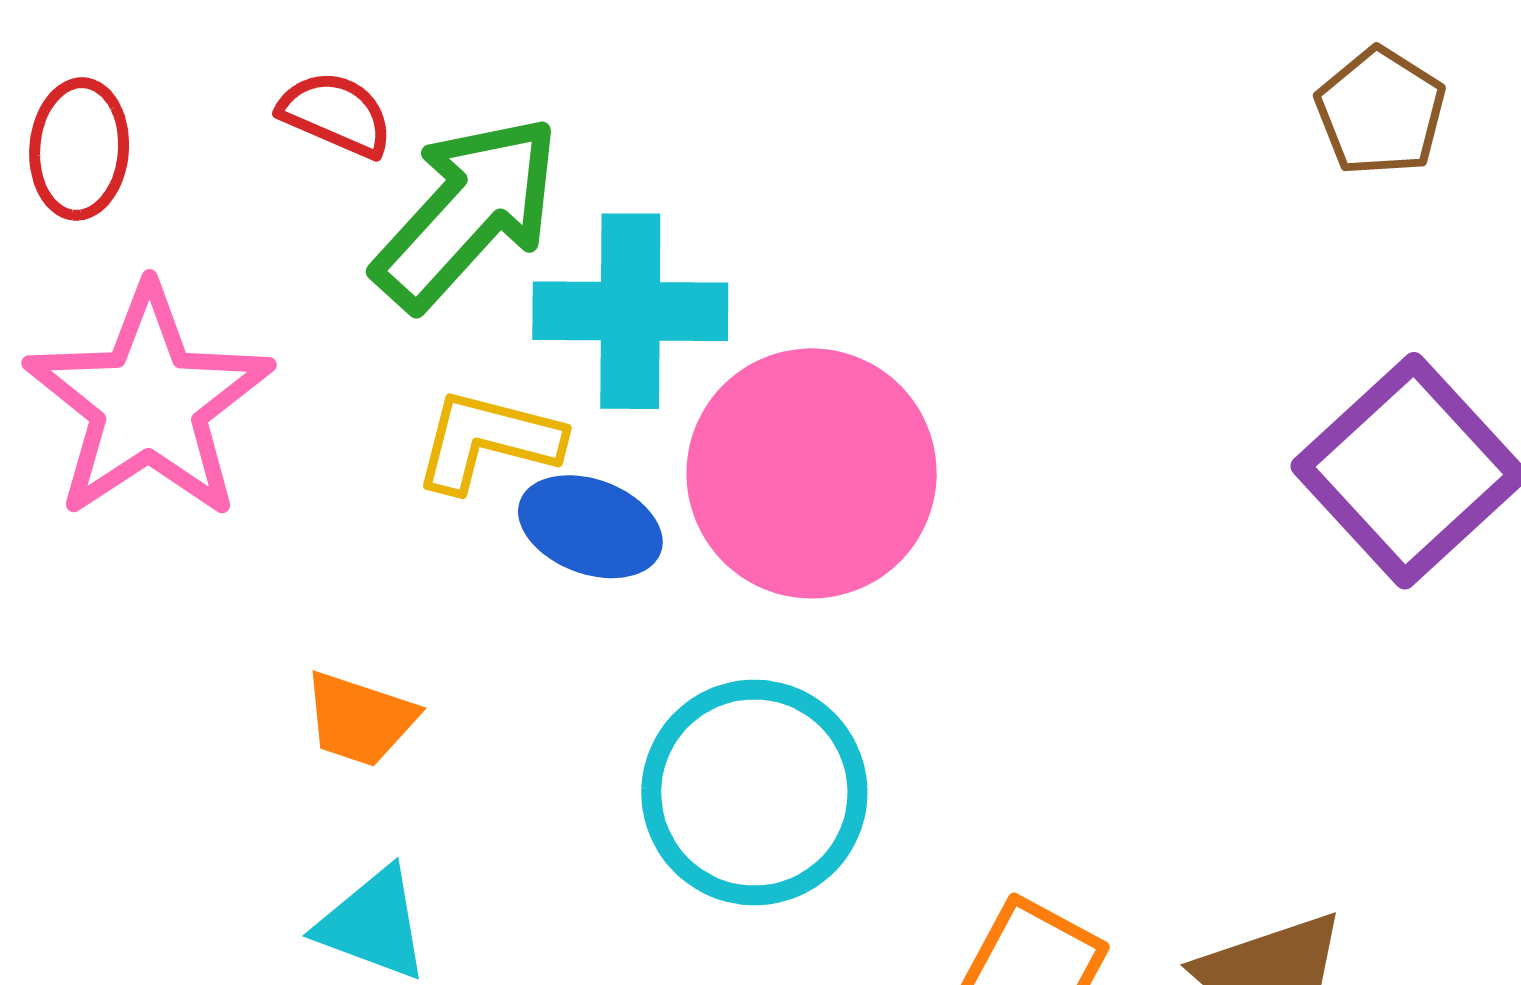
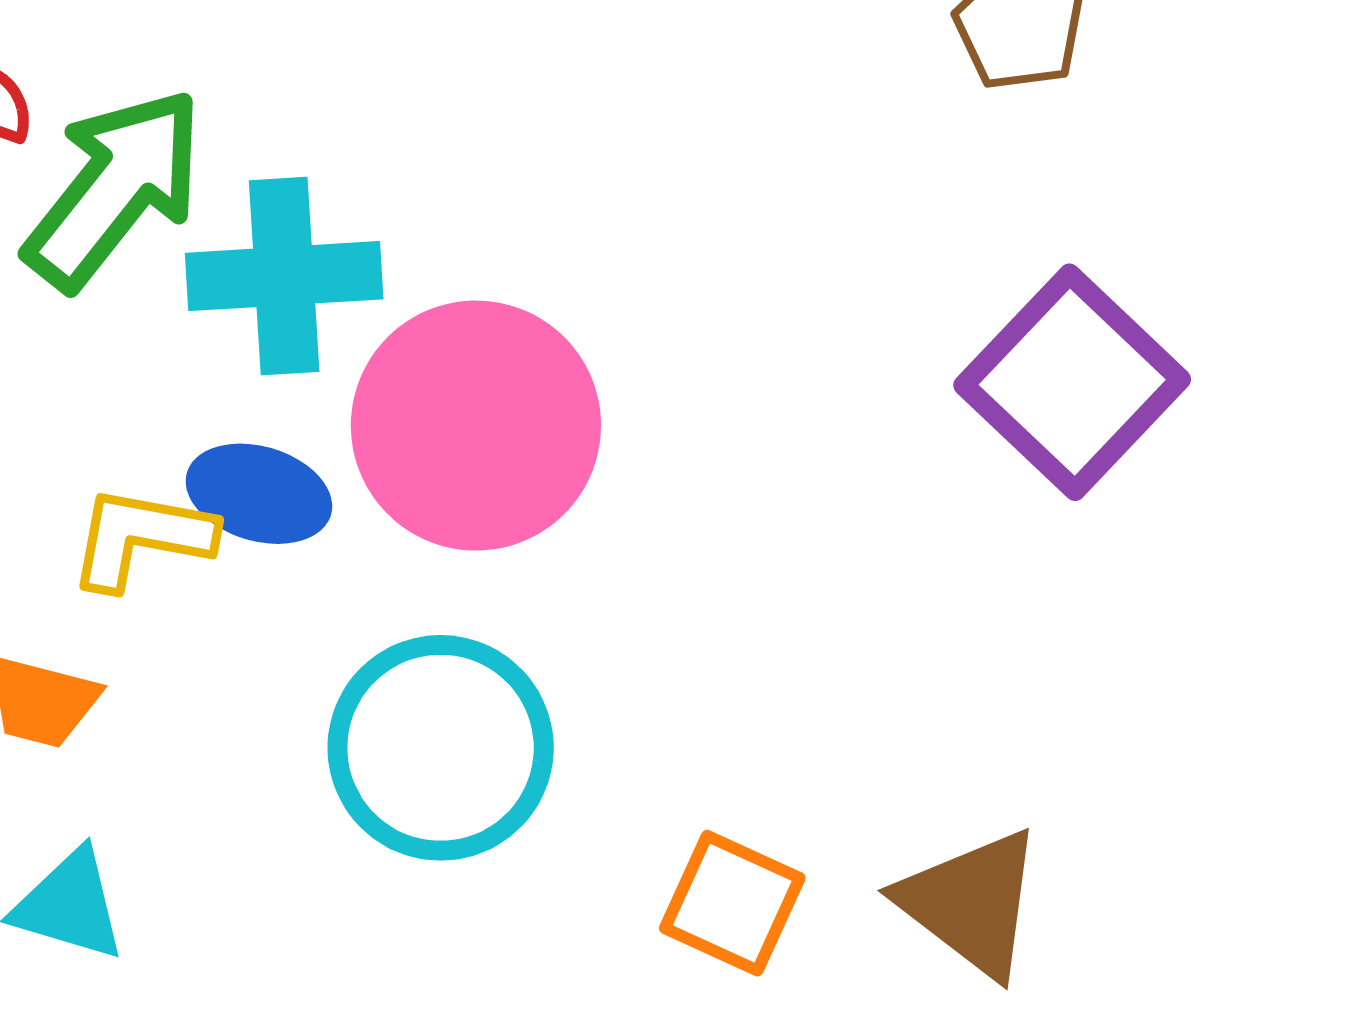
yellow L-shape: (488, 441) -> (141, 538), moved

